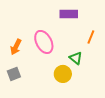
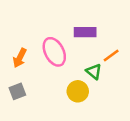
purple rectangle: (69, 14) -> (85, 32), moved
orange line: (91, 37) -> (111, 56), moved, turned 32

